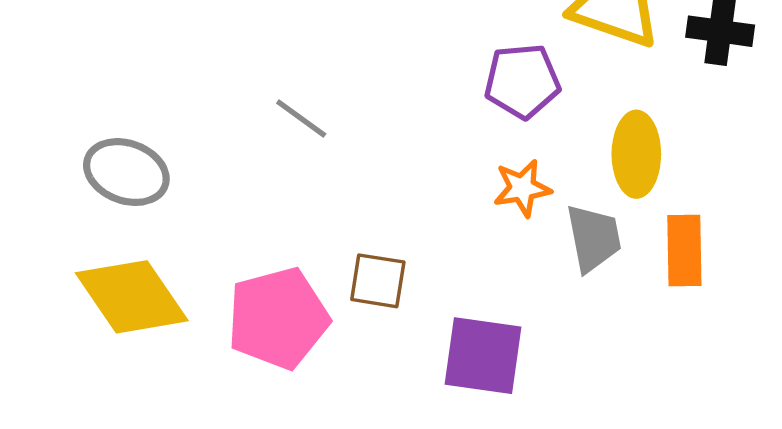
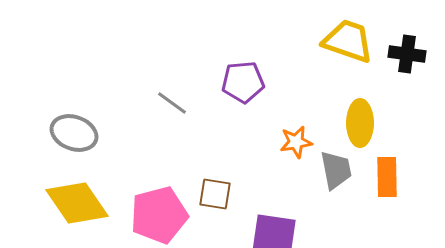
purple pentagon: (522, 81) -> (243, 82), moved

